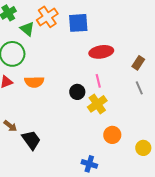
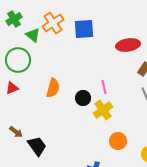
red ellipse: (101, 52) -> (128, 45), moved
orange semicircle: (34, 82) -> (53, 88), moved, turned -72

